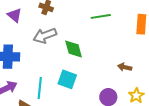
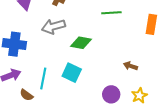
green diamond: (74, 49) -> (81, 43), turned -70

